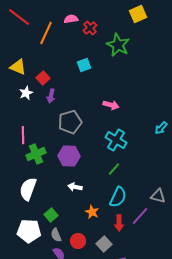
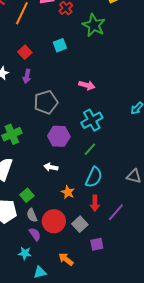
red square: (43, 78) -> (25, 52), moved
cyan cross: (116, 140) -> (92, 120), turned 30
purple hexagon: (69, 156) -> (59, 136), moved
purple line: (140, 216) -> (116, 212), moved
red circle: (78, 241) -> (54, 221), size x1.5

